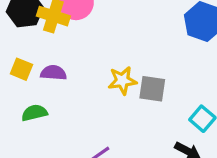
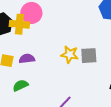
yellow star: (122, 81) -> (70, 54), turned 30

